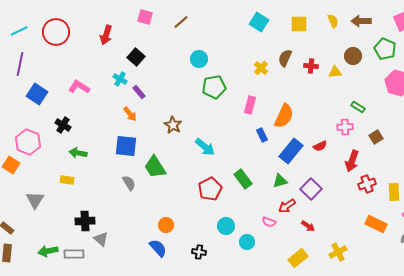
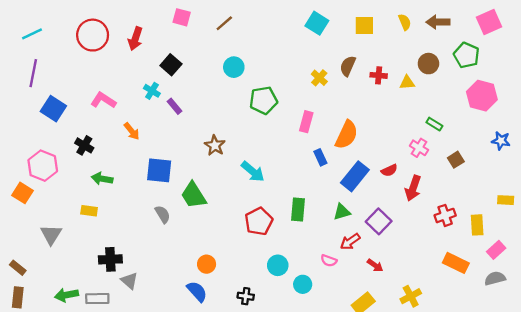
red circle: (56, 32) -> (93, 35), moved
cyan circle: (199, 59) -> (234, 67), moved
orange arrow: (130, 114) -> (132, 131), moved
pink cross: (345, 127) -> (419, 148), turned 35
red arrow: (352, 161) -> (413, 188), moved
green rectangle: (243, 179) -> (298, 210), turned 42

